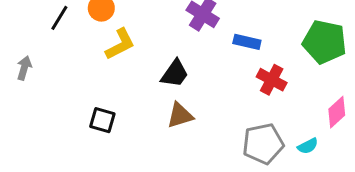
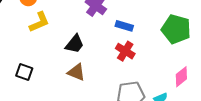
red cross: (272, 80) -> (125, 51), moved
brown triangle: (180, 115) -> (76, 72), turned 36

